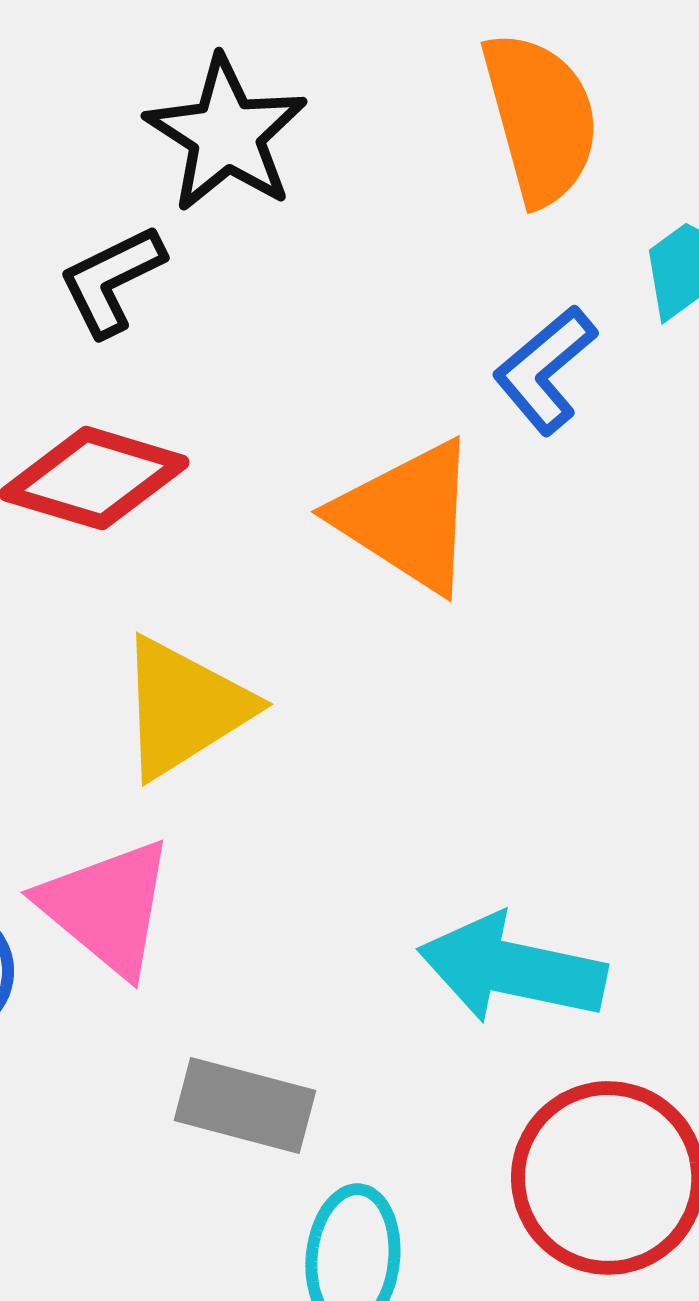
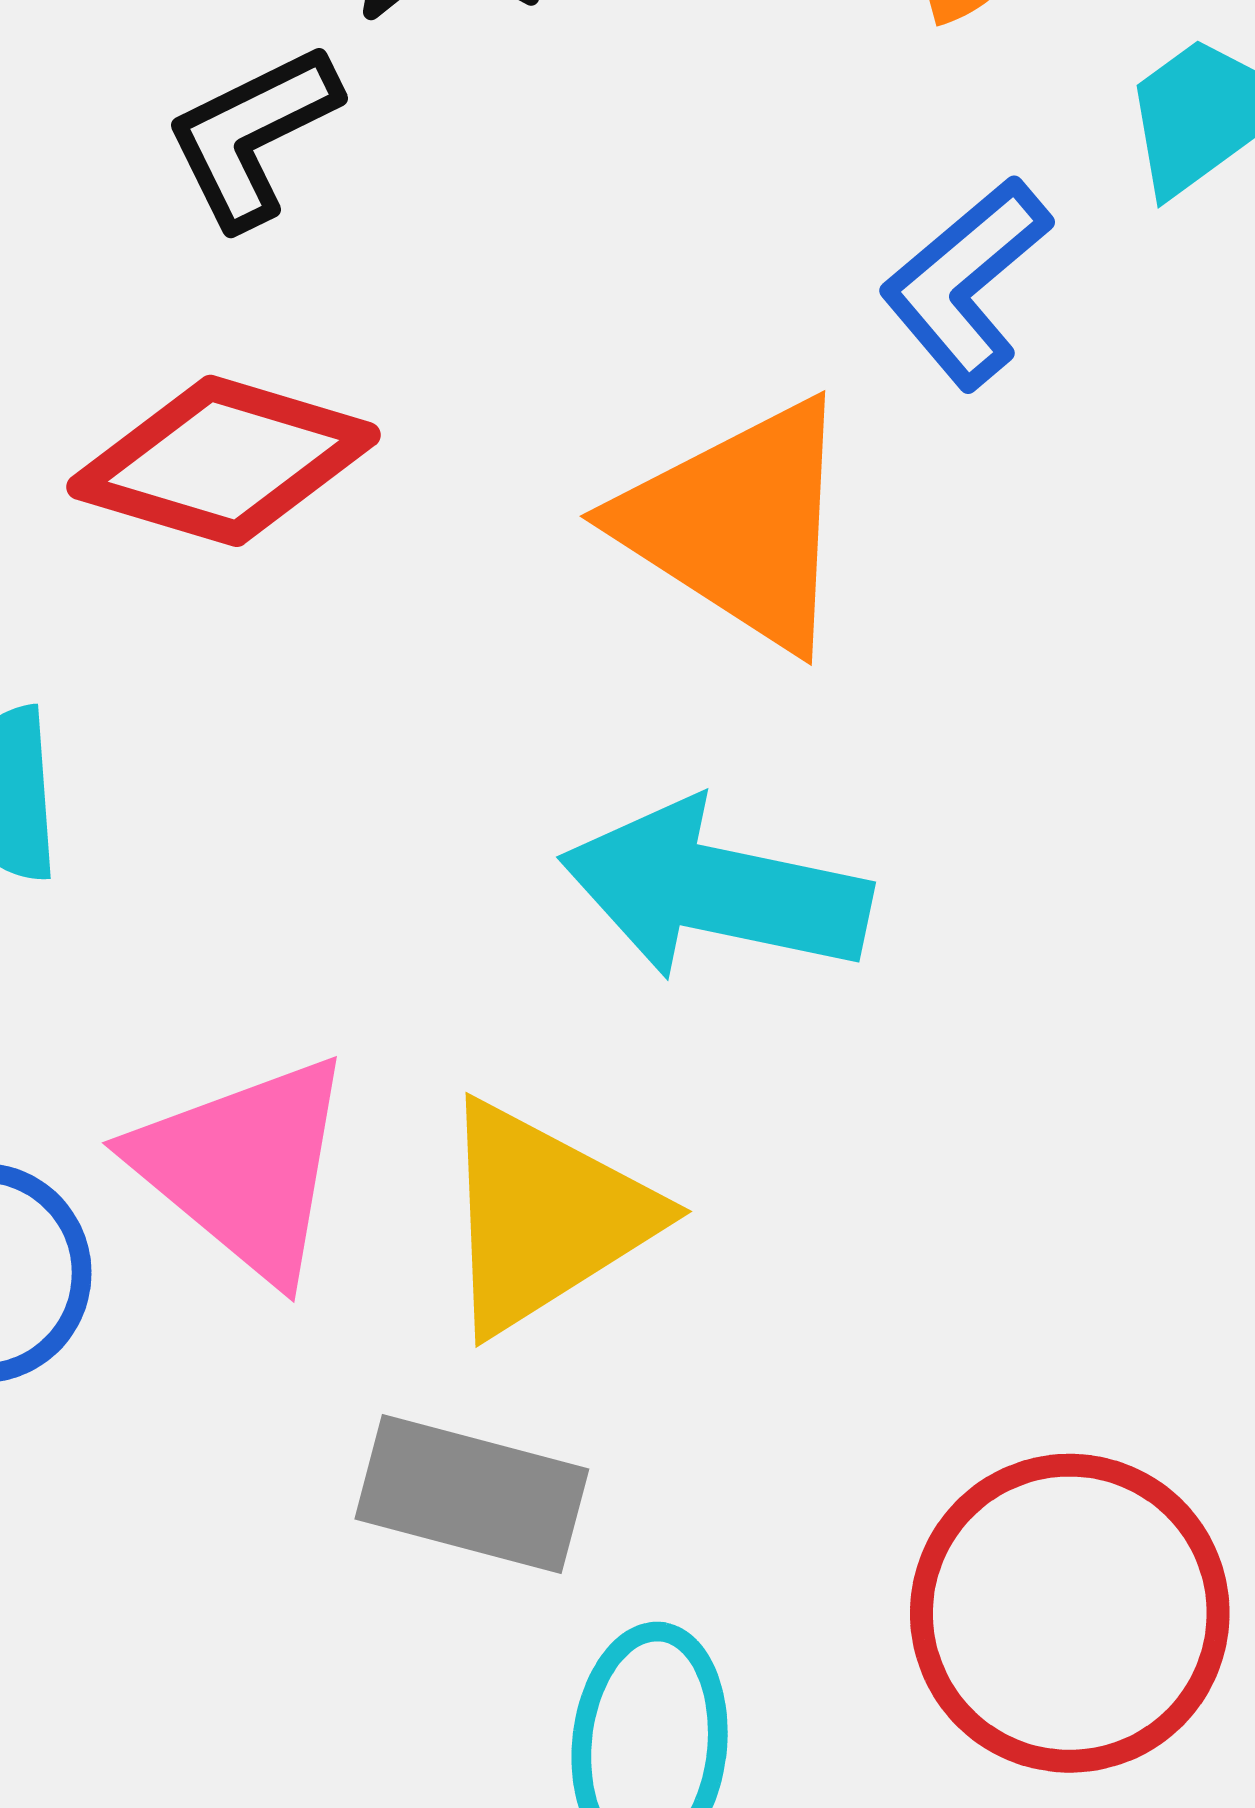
yellow triangle: (184, 708) -> (545, 1217), moved
cyan arrow: (512, 969) -> (715, 890), moved

